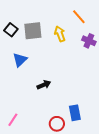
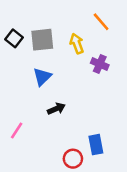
purple cross: (89, 41) -> (100, 64), moved
blue triangle: (20, 60) -> (42, 77), moved
pink line: (13, 120) -> (17, 130), moved

